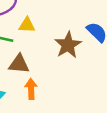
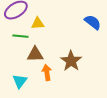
brown star: (68, 45) -> (71, 61), moved

